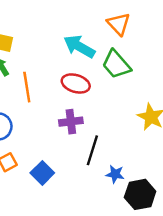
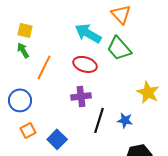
orange line: (27, 87) -> (44, 67), turned 35
blue star: (115, 174) -> (125, 120), moved

